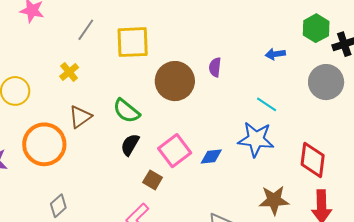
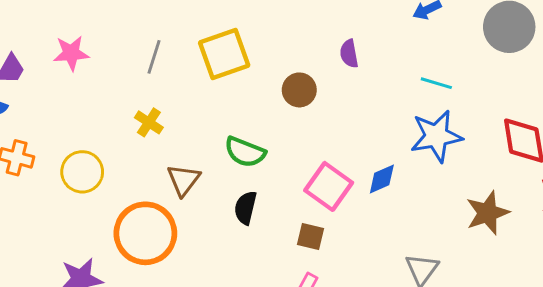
brown circle: (175, 81) -> (299, 90), size x0.6
black semicircle: (130, 145) -> (245, 208), moved

